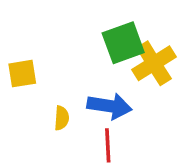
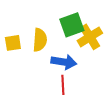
yellow semicircle: (62, 118) -> (40, 40), moved, size x1.6

